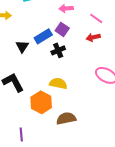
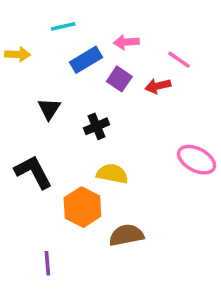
blue rectangle: (43, 36) -> (86, 60), moved
red arrow: (93, 37) -> (158, 86), moved
black cross: (58, 50) -> (96, 126), moved

